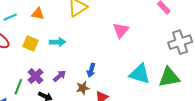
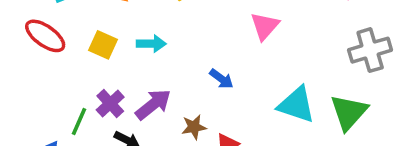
blue arrow: (91, 70) -> (221, 79), moved, turned -72
purple arrow: (60, 76) -> (153, 104), size x1.5
green triangle: (169, 77) -> (349, 112), turned -40

